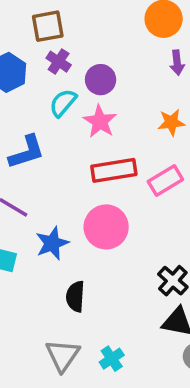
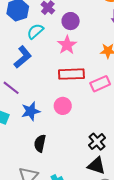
cyan semicircle: (63, 103) -> (35, 31), moved
blue L-shape: (27, 152) -> (23, 57), turned -30
pink circle: (106, 227) -> (63, 106), size x0.7

